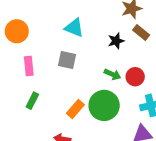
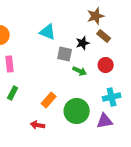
gray square: (67, 60) -> (65, 54), moved
red circle: (135, 77) -> (106, 65), moved
green circle: (104, 105) -> (77, 111), moved

